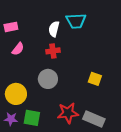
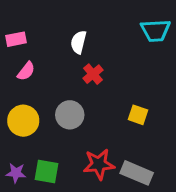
cyan trapezoid: (76, 21) -> (155, 31), moved
red cross: (53, 51) -> (93, 74), moved, turned -32
yellow circle: (16, 94) -> (23, 121), moved

